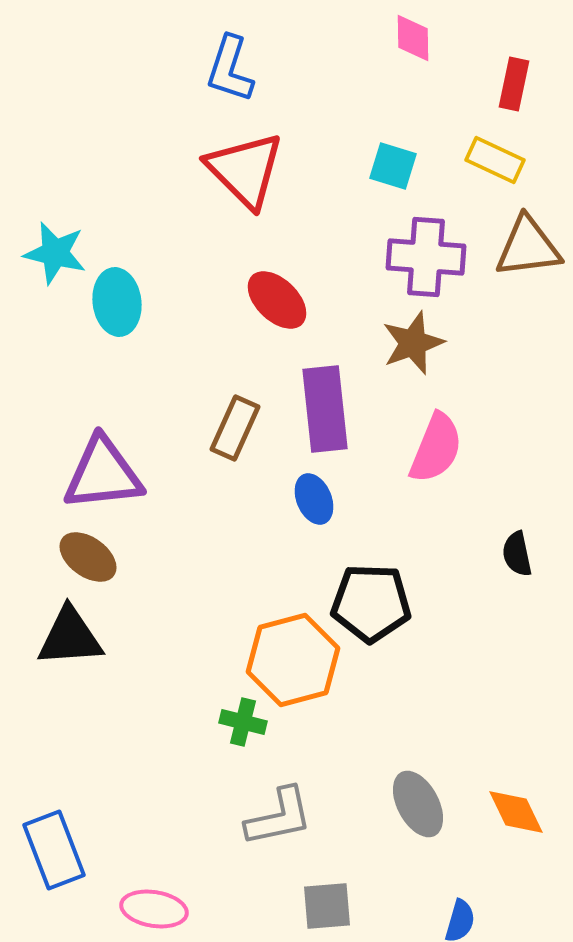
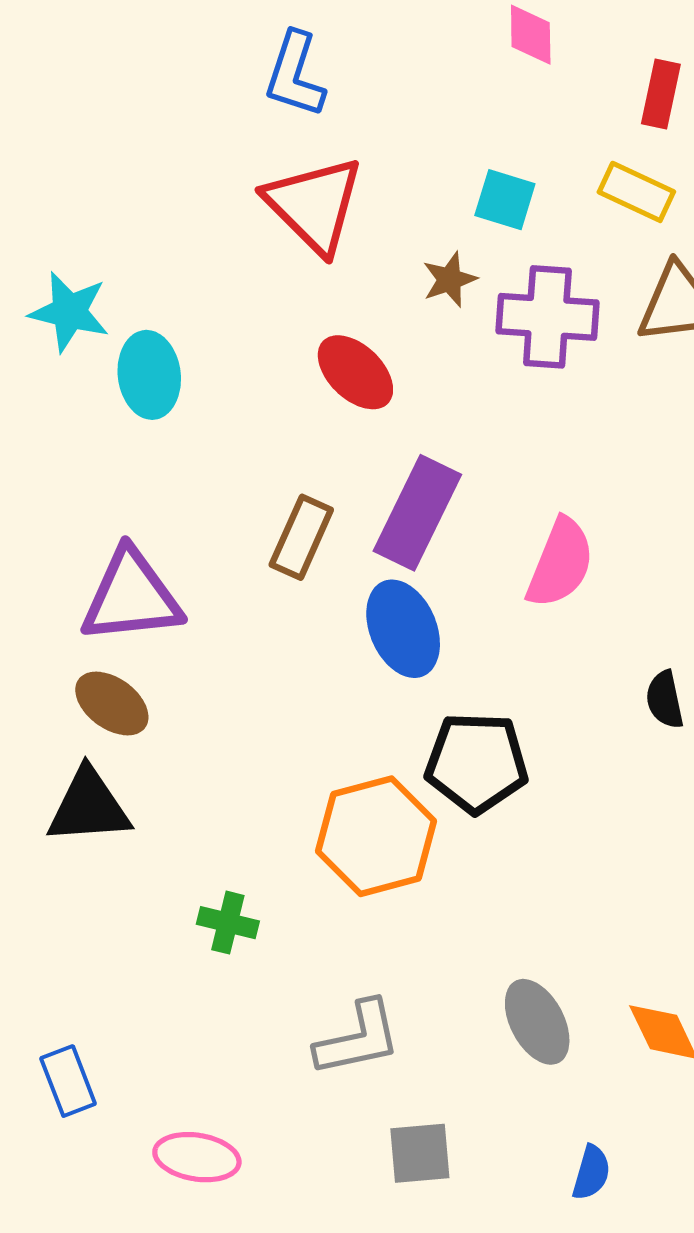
brown star: (413, 343) -> (450, 280), moved, size x0.7
purple rectangle: (325, 409) -> (417, 513), turned 32
blue ellipse: (314, 499) -> (403, 629), size x1.5
green cross: (243, 722) -> (228, 923), moved
blue rectangle: (54, 850) -> (68, 1081), size x0.7

